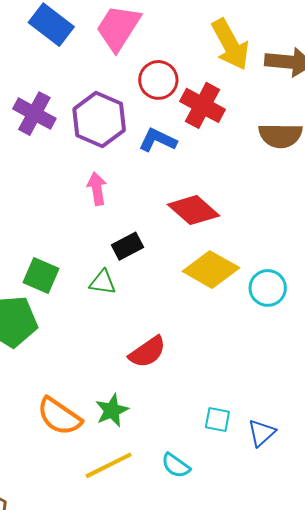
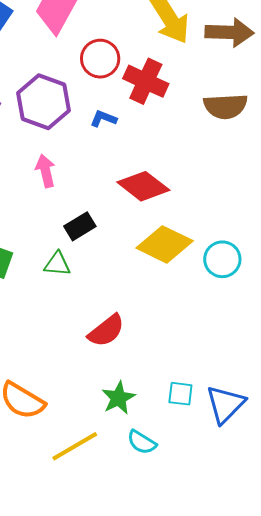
blue L-shape: (158, 140) -> (103, 119), size x0.7
green star: (112, 410) -> (118, 398), moved
blue triangle: (262, 433) -> (225, 404), size x1.4

